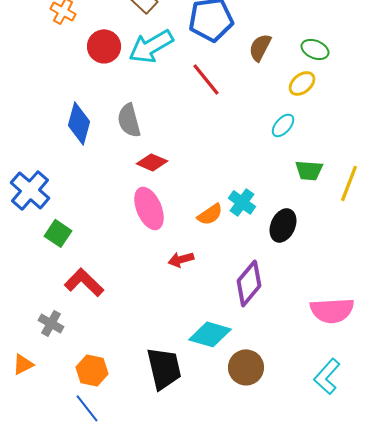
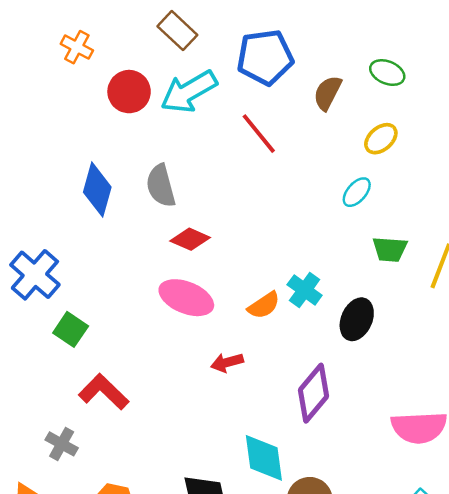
green ellipse: (315, 49) -> (387, 73), moved
pink ellipse: (149, 208) -> (186, 298), turned -45
cyan diamond: (210, 334) -> (264, 458), turned 66

